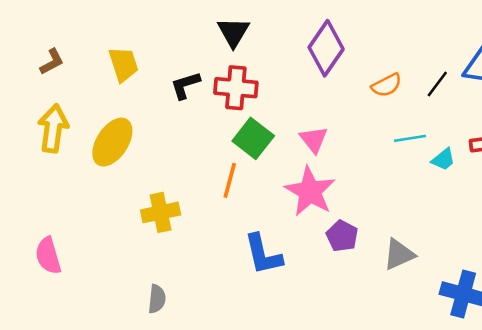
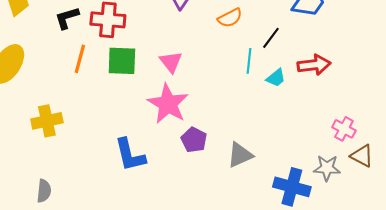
black line: (437, 84) -> (271, 38), moved
green square: (253, 138) -> (122, 61), turned -36
cyan line: (410, 138) -> (249, 61), turned -75
orange line: (230, 180) -> (80, 59), moved

